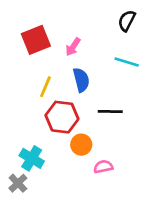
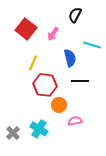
black semicircle: (127, 21) -> (75, 15), moved
red square: (36, 40) -> (26, 29), turned -30
blue semicircle: (81, 80) -> (70, 58), moved
cyan cross: (32, 158) -> (39, 129), moved

